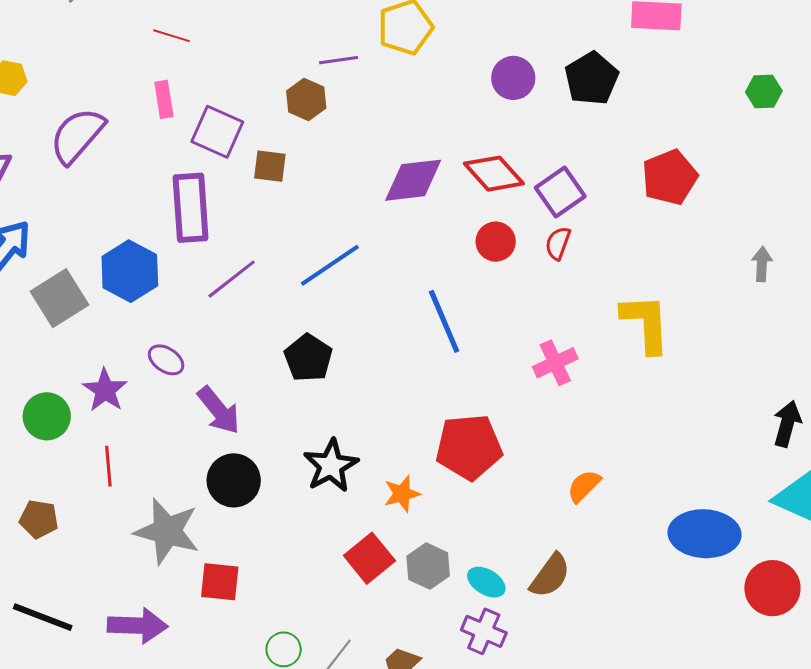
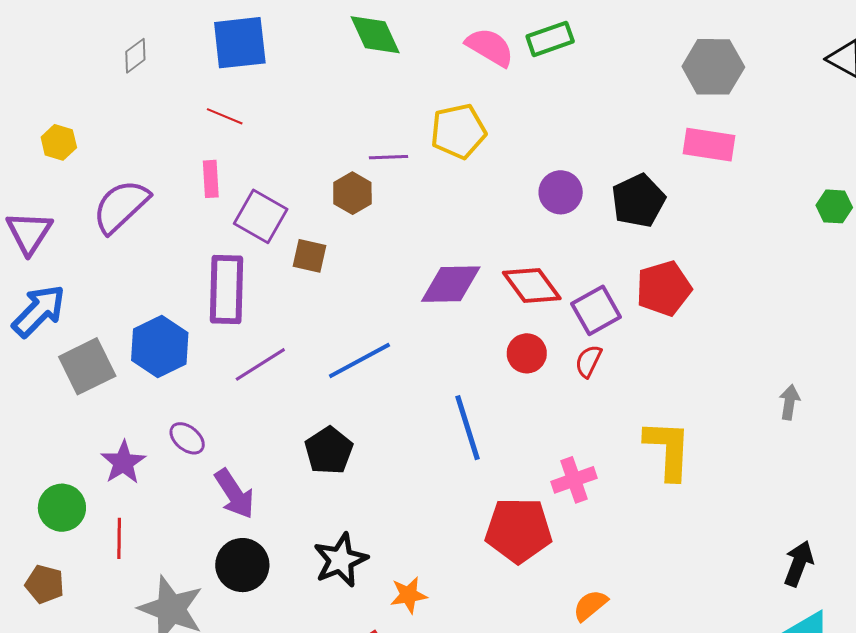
green hexagon: (764, 92) -> (834, 206), moved
red pentagon: (670, 177) -> (664, 288), moved
green circle: (47, 416) -> (62, 508), moved
red pentagon: (469, 447) -> (518, 530), moved

